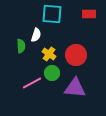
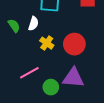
green semicircle: (21, 46) -> (14, 26), moved, turned -32
green circle: (52, 73) -> (51, 87), moved

